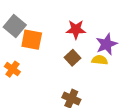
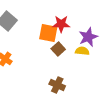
orange square: (32, 40) -> (48, 33), moved

